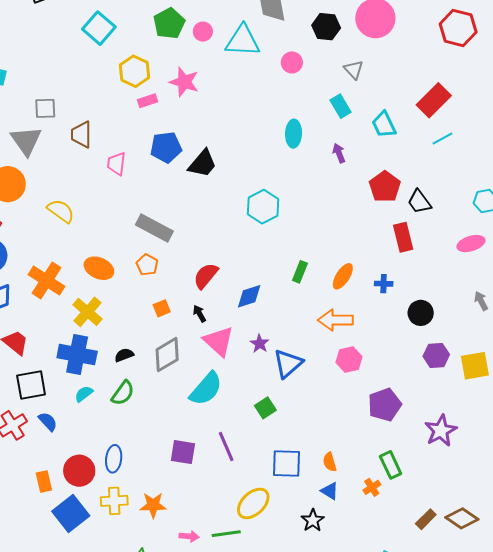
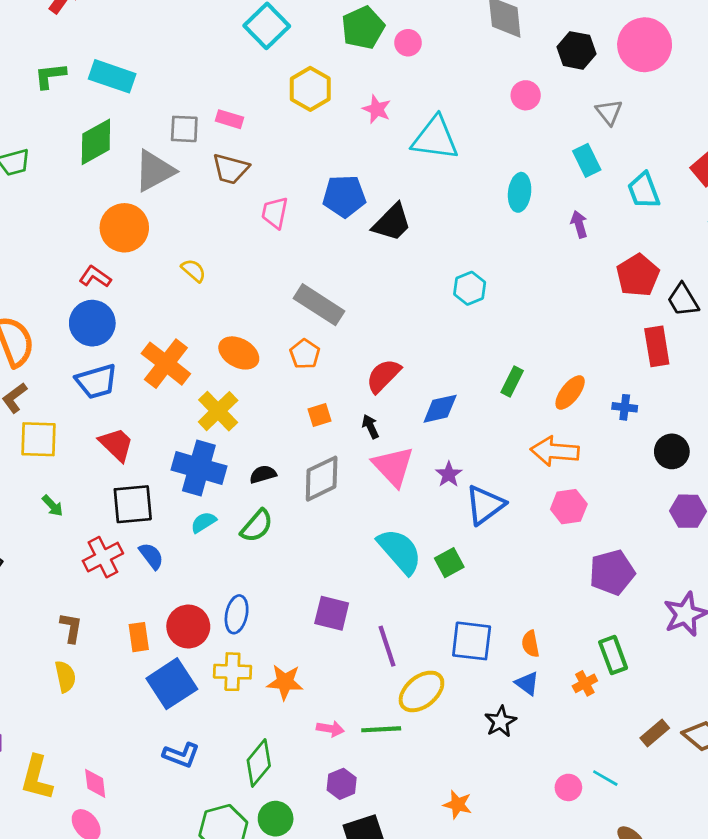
cyan triangle: (243, 41) -> (435, 138), moved
pink star: (184, 82) -> (377, 109), size x0.7
pink rectangle: (148, 101) -> (229, 119), moved, turned 30
brown trapezoid: (81, 135) -> (230, 169), turned -80
gray triangle: (26, 141) -> (154, 171), turned 32
cyan hexagon: (263, 207) -> (470, 288), size x0.7
yellow semicircle: (61, 211) -> (194, 270), size x0.7
cyan semicircle: (206, 389) -> (400, 551), moved, turned -87
purple line: (226, 447) -> (387, 646), moved

